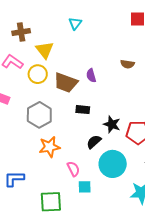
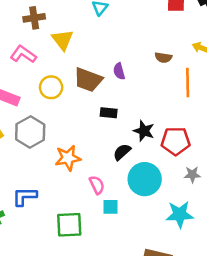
yellow circle: (38, 74) -> (51, 87), moved
gray hexagon: (39, 115) -> (30, 132), moved

